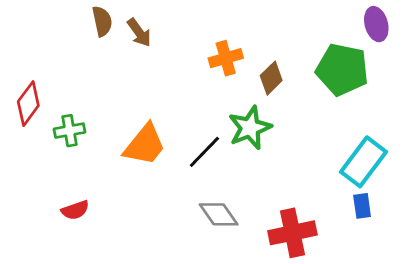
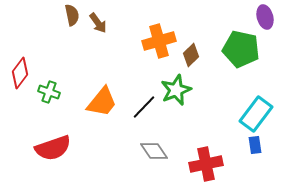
orange cross: (226, 58) -> (159, 41), size x1.4
green cross: (69, 131) -> (49, 92), turned 30
red semicircle: (75, 210) -> (53, 148), size x1.8

